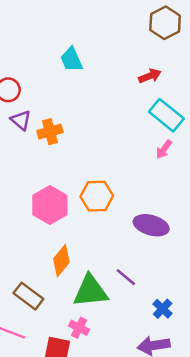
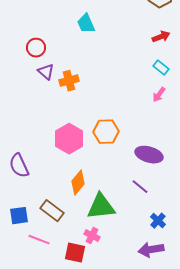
red arrow: (150, 76) -> (161, 37), moved
cyan rectangle: (166, 115) -> (161, 68), size x0.6
purple line: (126, 277) -> (140, 187), moved

